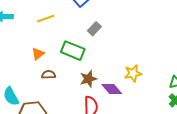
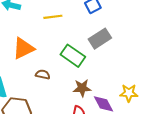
gray rectangle: (94, 29) -> (100, 39), size x1.5
orange triangle: (38, 54) -> (23, 48), moved, size x1.6

